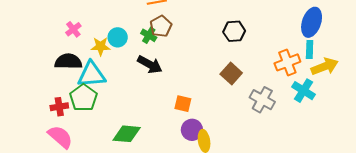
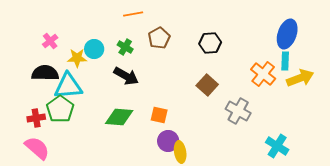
brown pentagon: (161, 26) -> (159, 38), moved
orange cross: (287, 62) -> (263, 74), turned -30
cyan cross: (304, 91) -> (277, 146), moved
green diamond: (127, 134) -> (119, 117), moved

